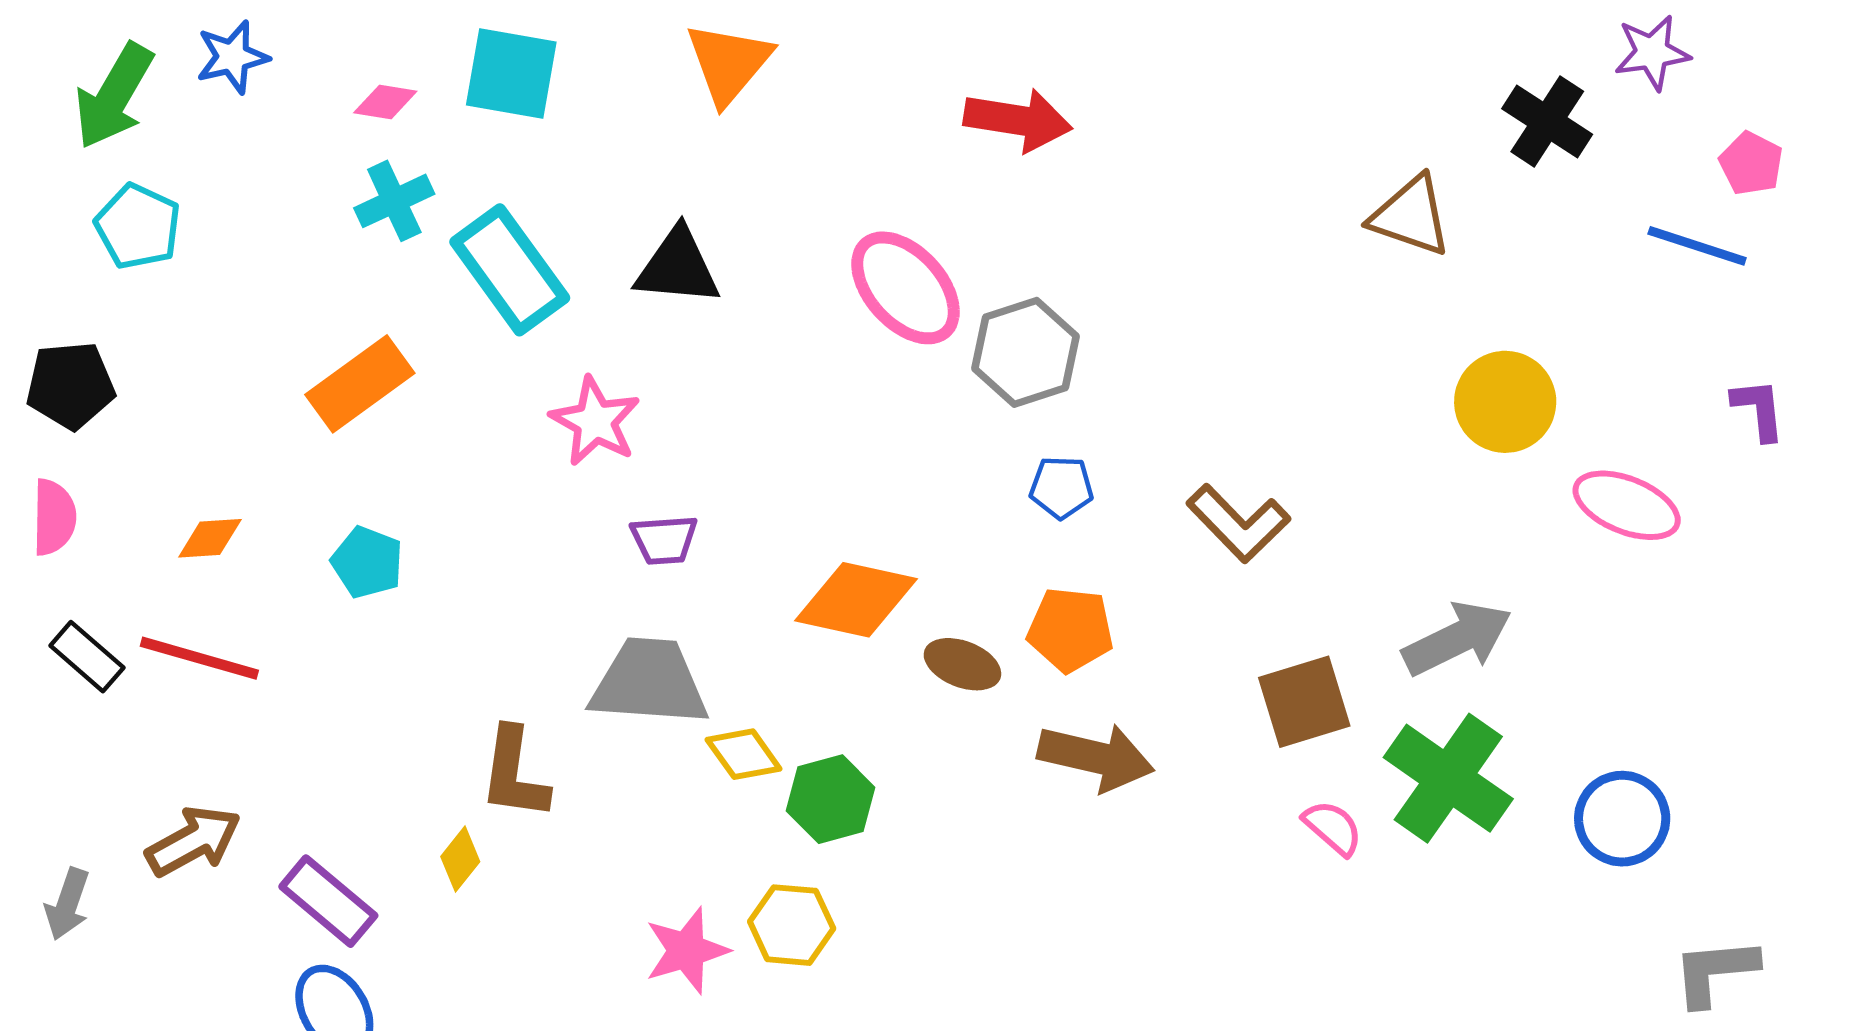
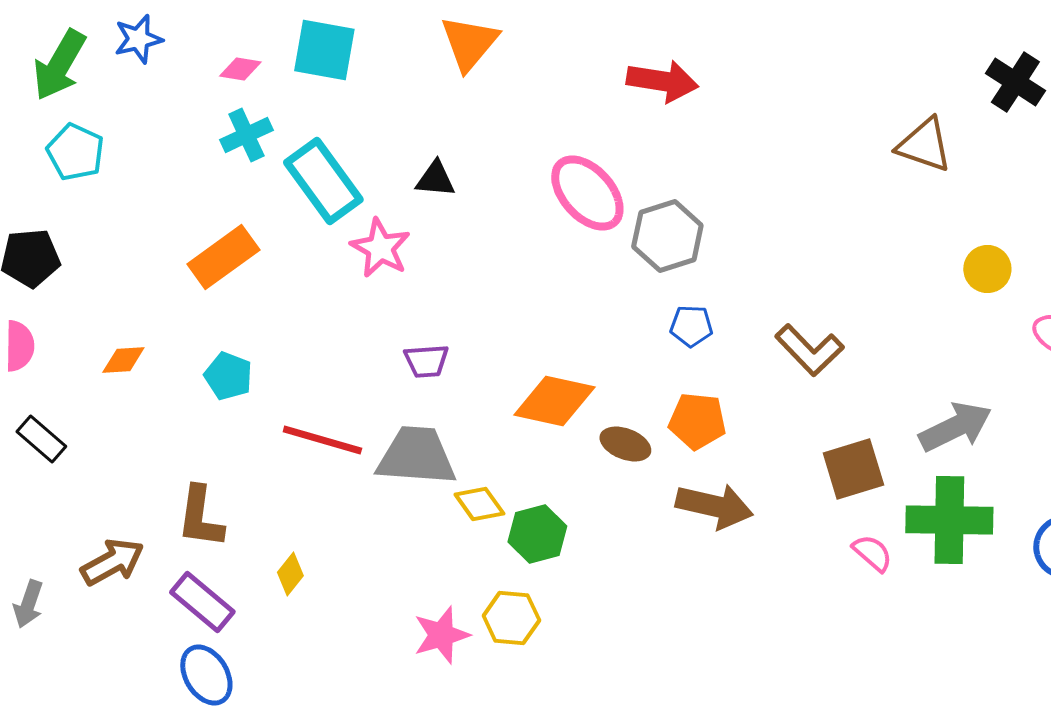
black triangle: (678, 267) -> (435, 179), size x0.7
yellow circle: (1505, 402) -> (987, 269), size x0.7
pink star: (595, 421) -> (380, 248), moved
red line: (199, 658) -> (322, 440), moved
brown L-shape: (514, 774) -> (200, 517), moved
green cross: (1448, 778) -> (949, 520), turned -34

